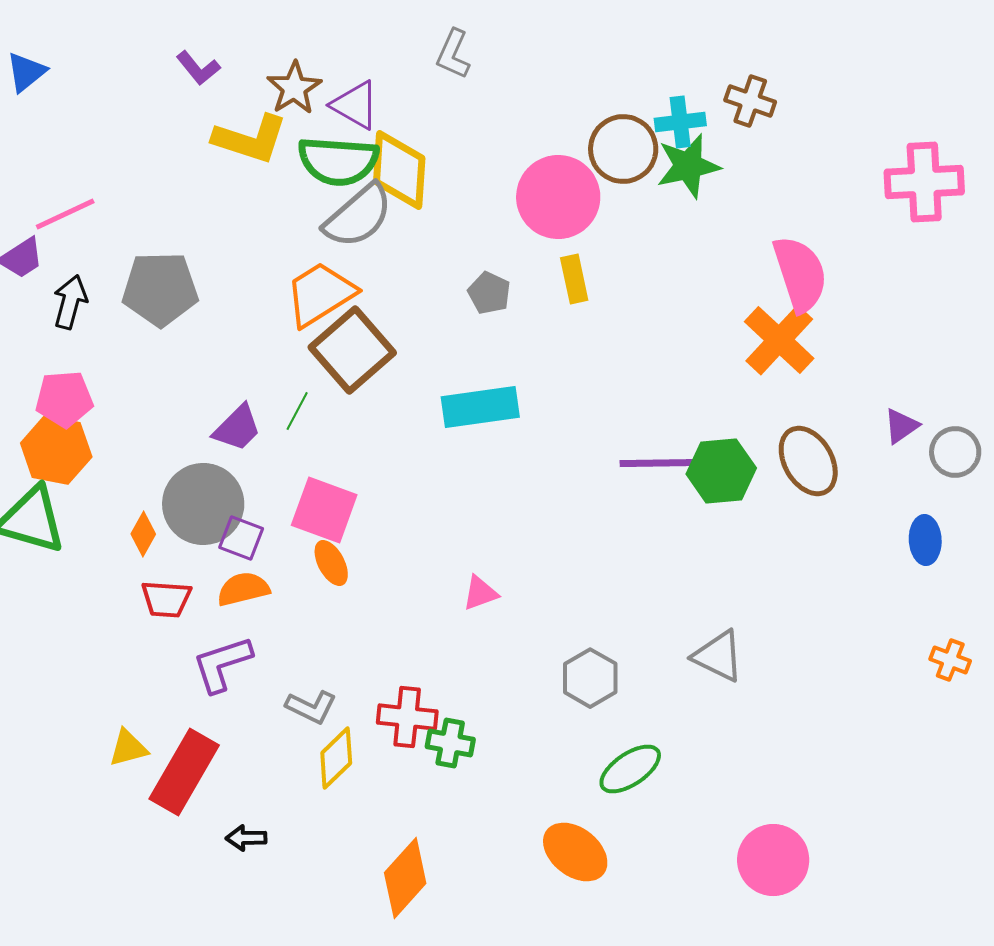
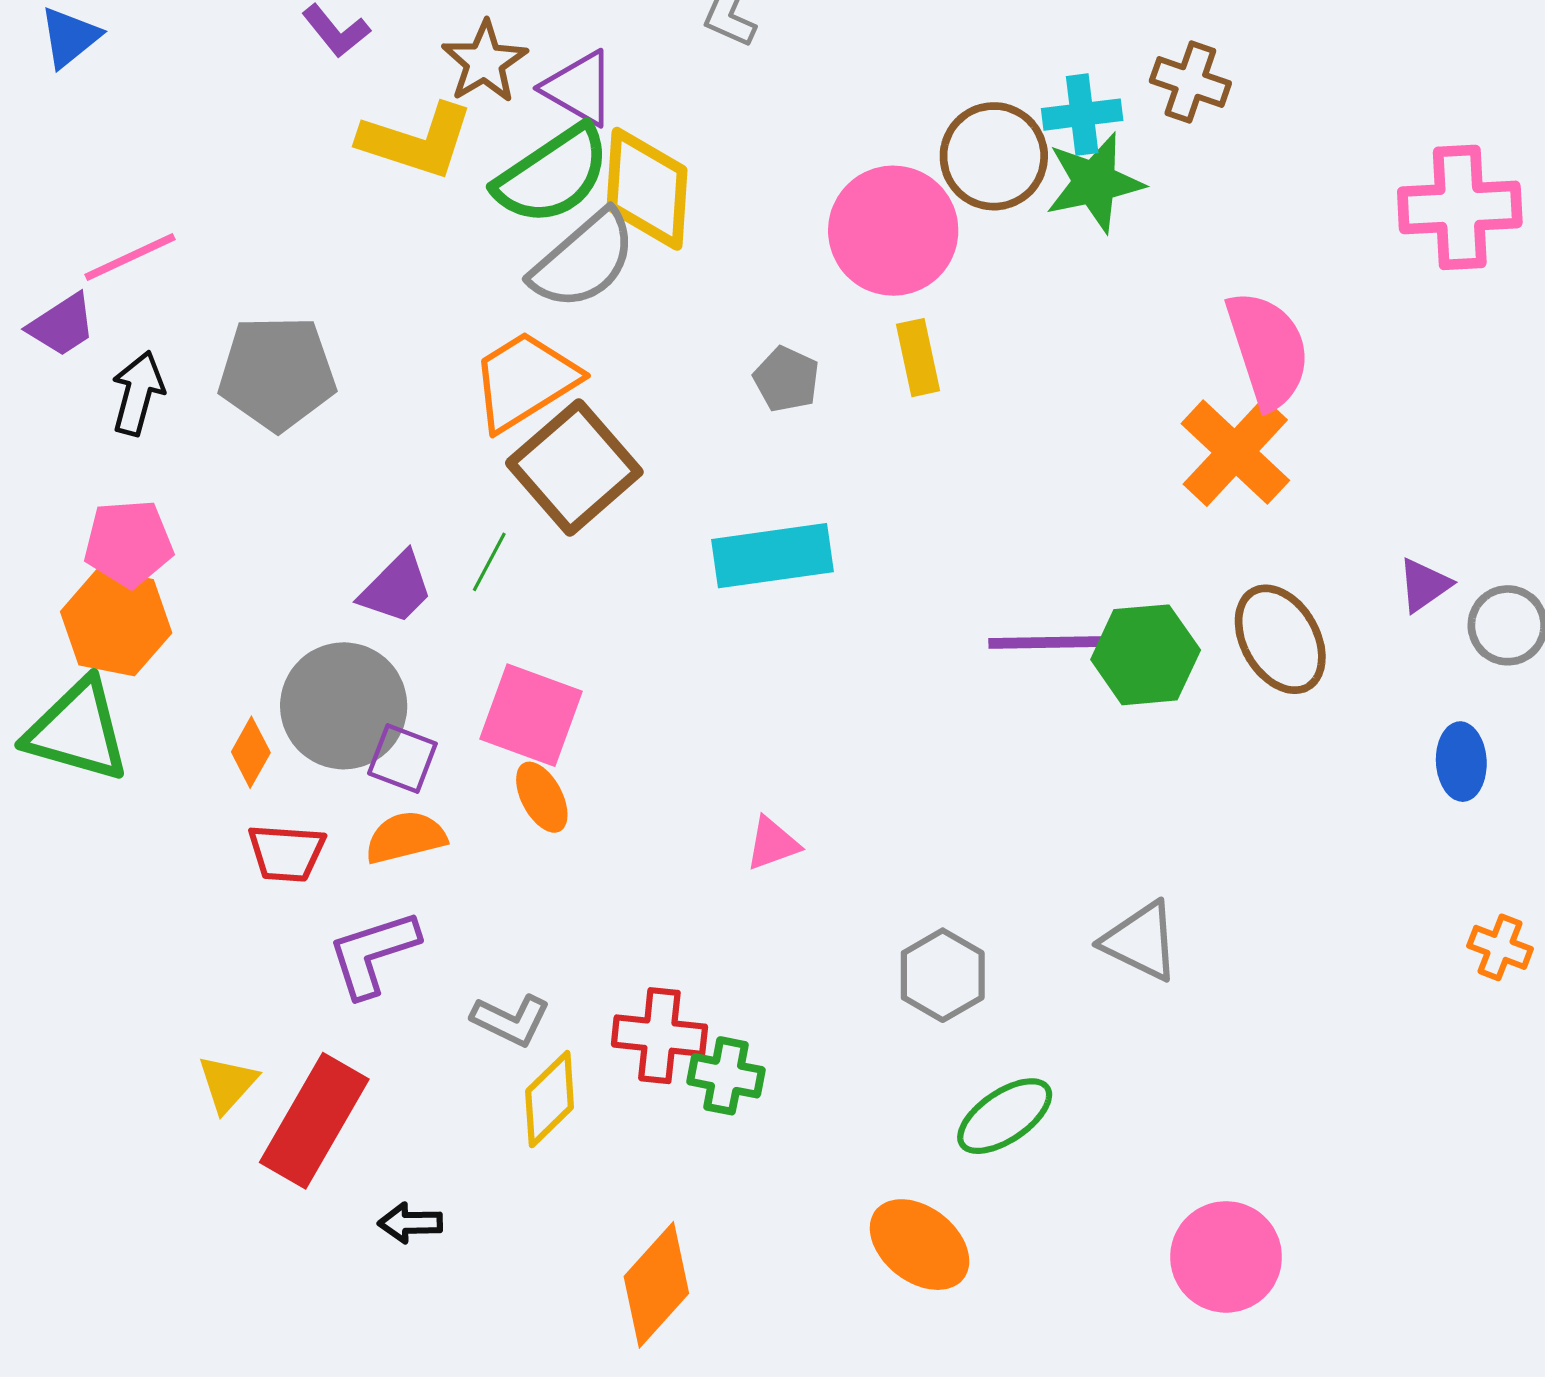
green semicircle: (338, 161) -> (553, 175), turned -38
yellow triangle: (128, 748) -> (228, 1084), turned -33

